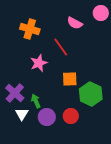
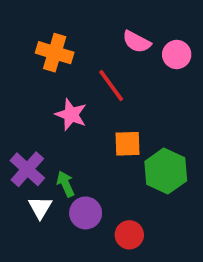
pink circle: (101, 13) -> (177, 55), moved
pink star: (39, 63) -> (71, 115), turned -30
red circle: (71, 116) -> (129, 235), moved

